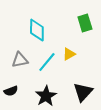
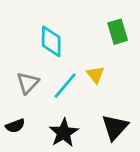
yellow triangle: (69, 54) -> (95, 75), turned -40
gray triangle: (20, 60) -> (28, 83), turned -36

